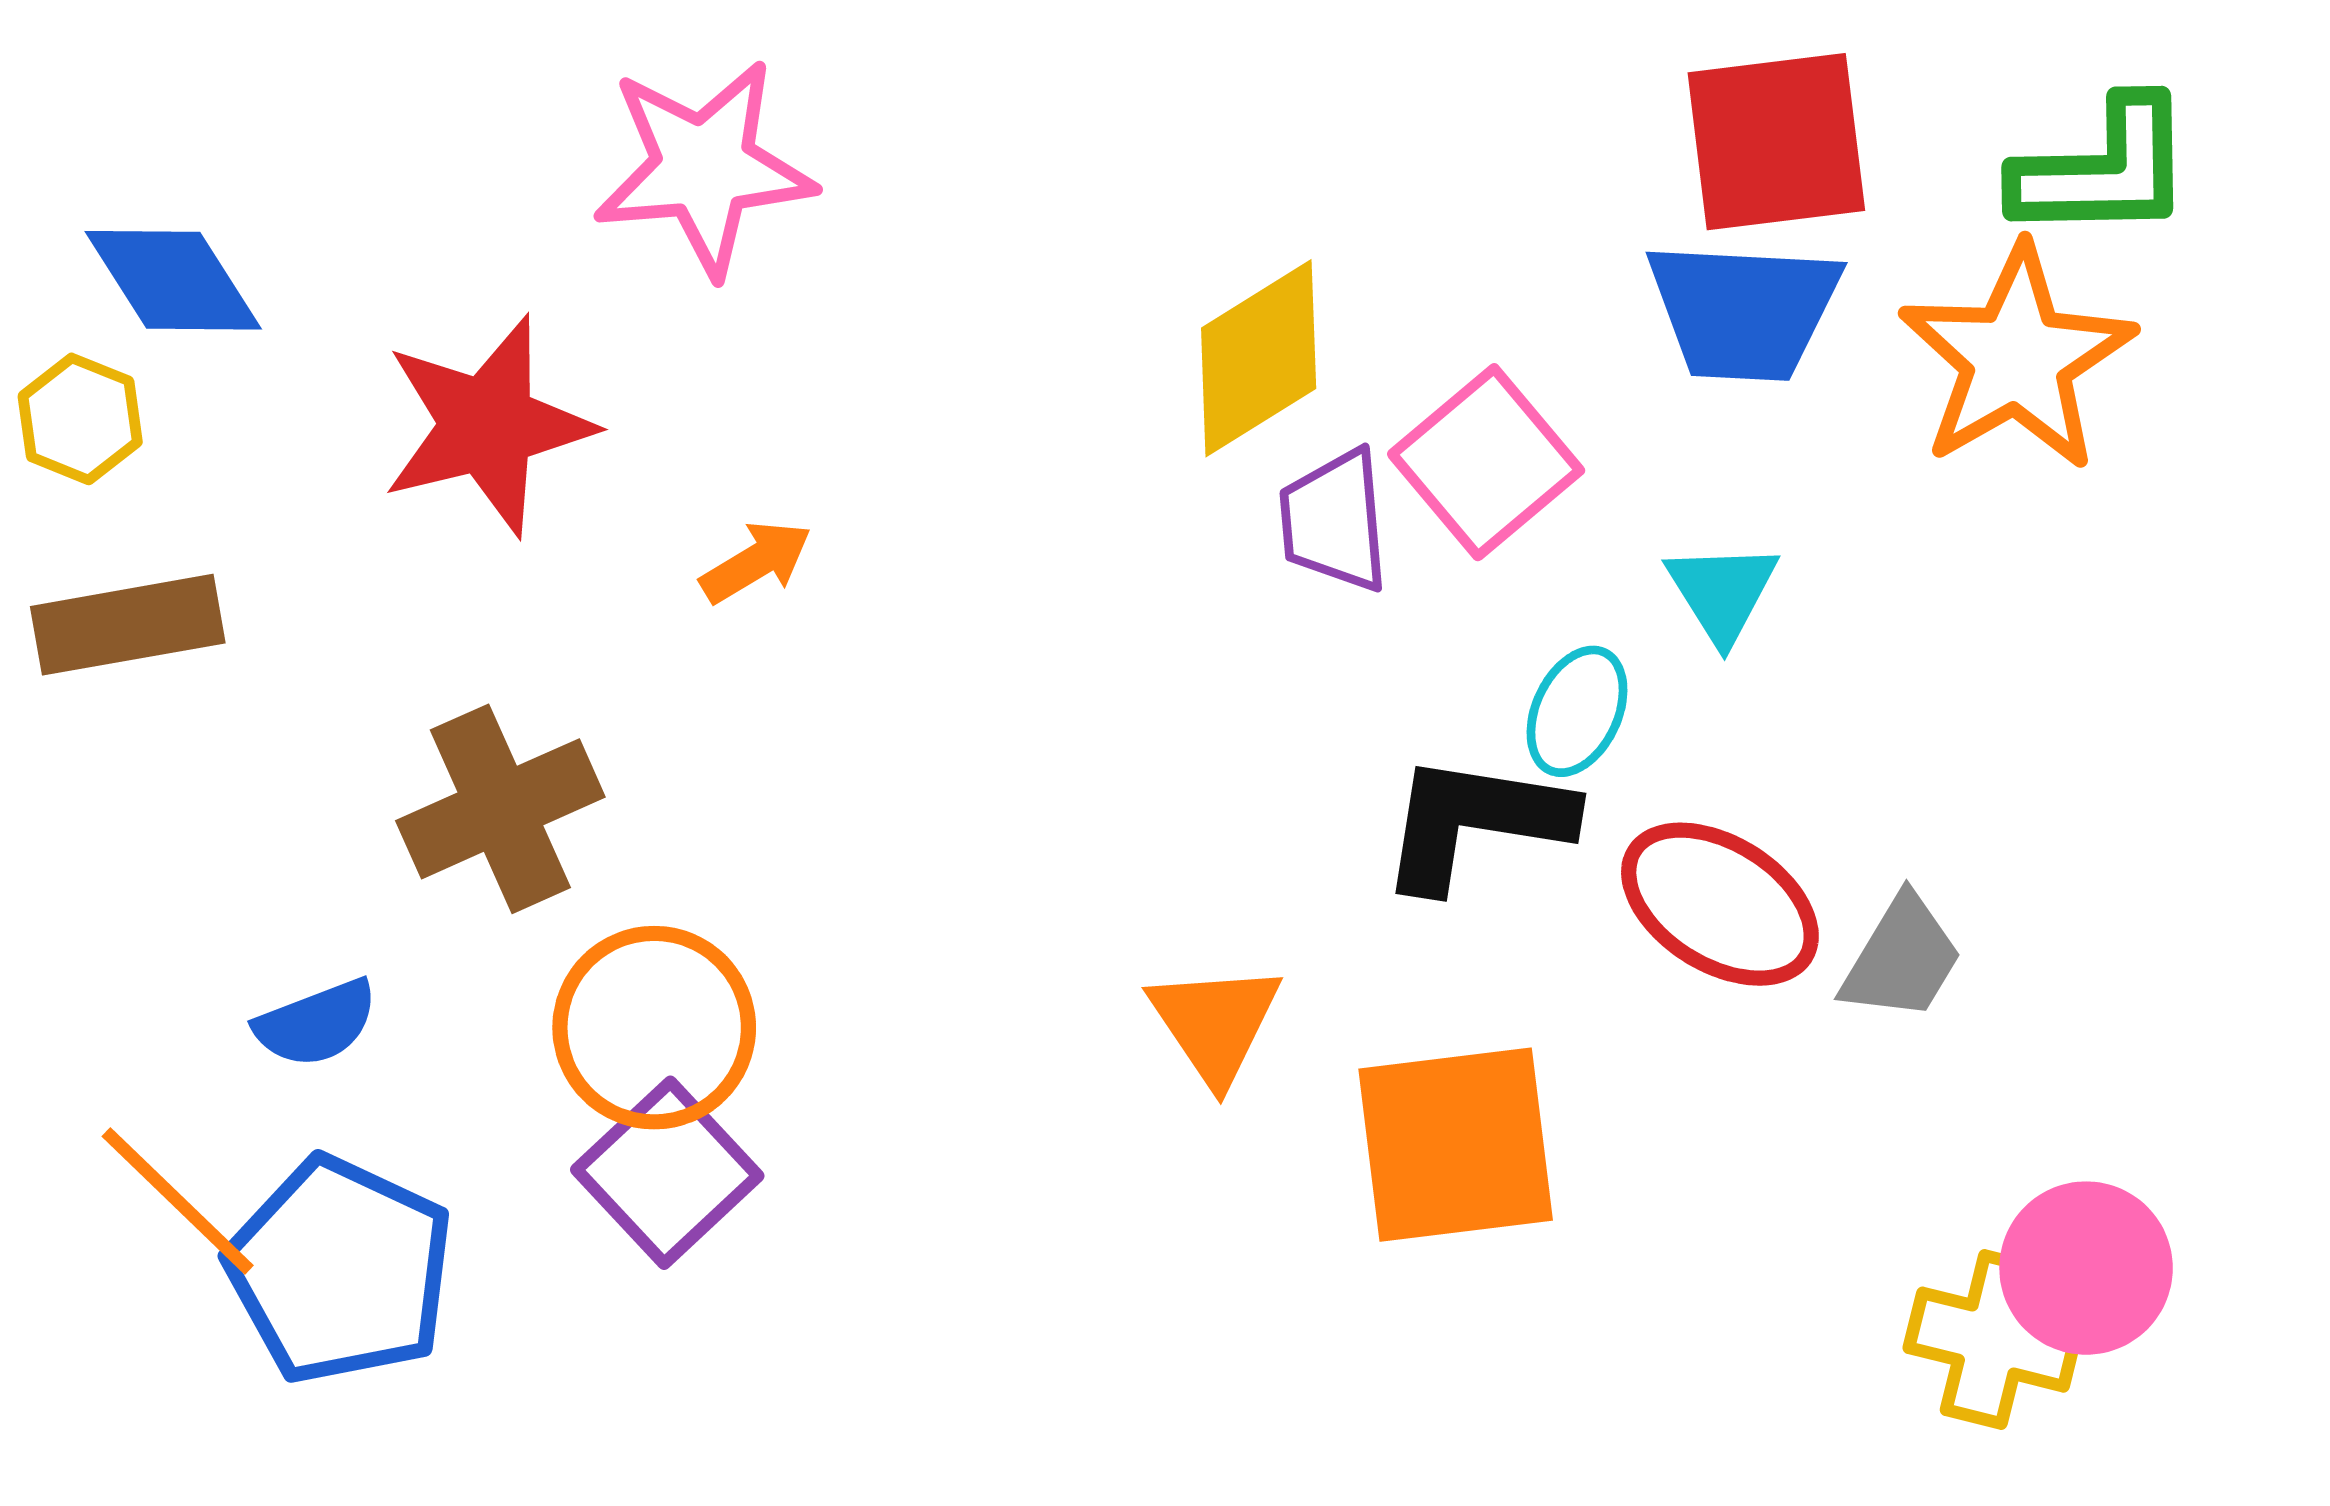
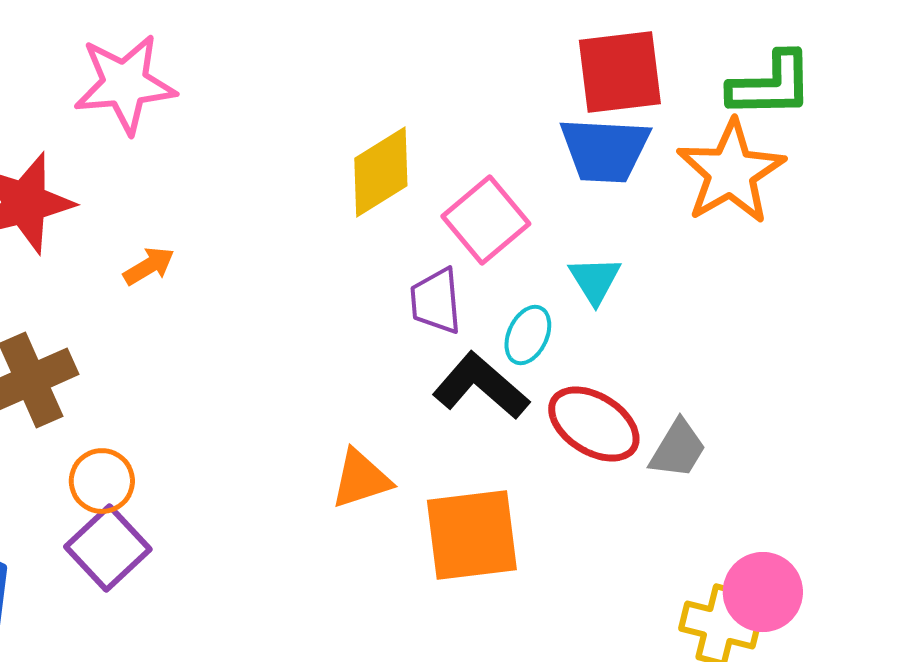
purple trapezoid: (1334, 521) -> (436, 301), moved
black L-shape: (1475, 822) -> (481, 386), turned 32
orange triangle: (1215, 1023) -> (361, 479), turned 46
orange circle: (654, 1028) -> (102, 481), size x0.7

